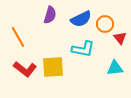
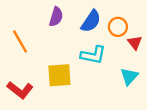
blue semicircle: (81, 19) -> (91, 21), turned -30
cyan triangle: (115, 68) -> (129, 76), turned -42
red L-shape: (25, 69) -> (20, 90), moved

